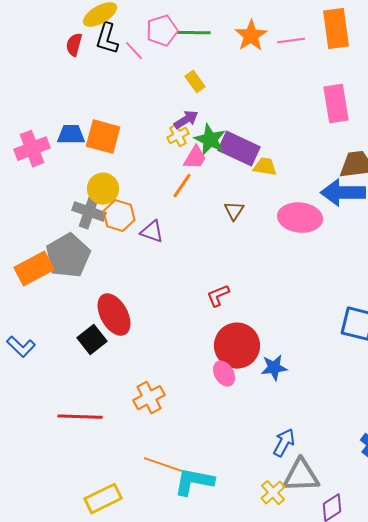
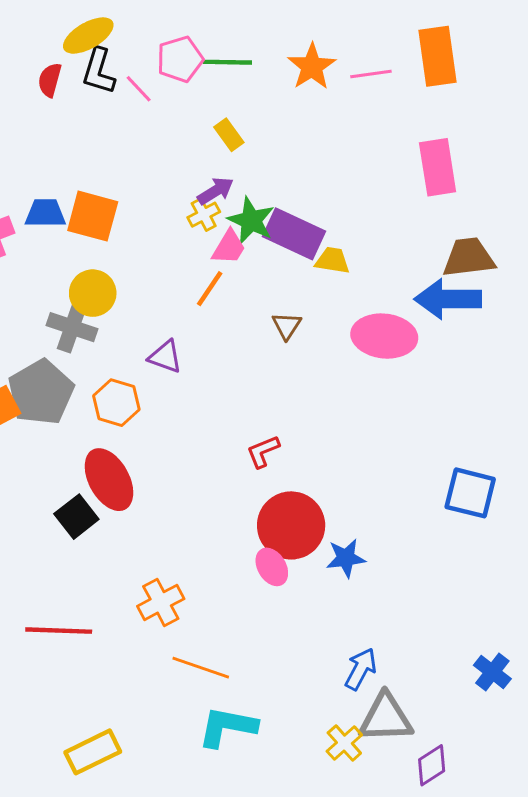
orange hexagon: (119, 216) -> (116, 403), moved
orange line: (163, 465) -> (201, 668), moved

